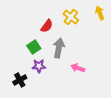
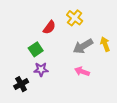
yellow arrow: (100, 13) -> (105, 44), moved
gray arrow: (59, 48) -> (83, 46), moved, turned -132

